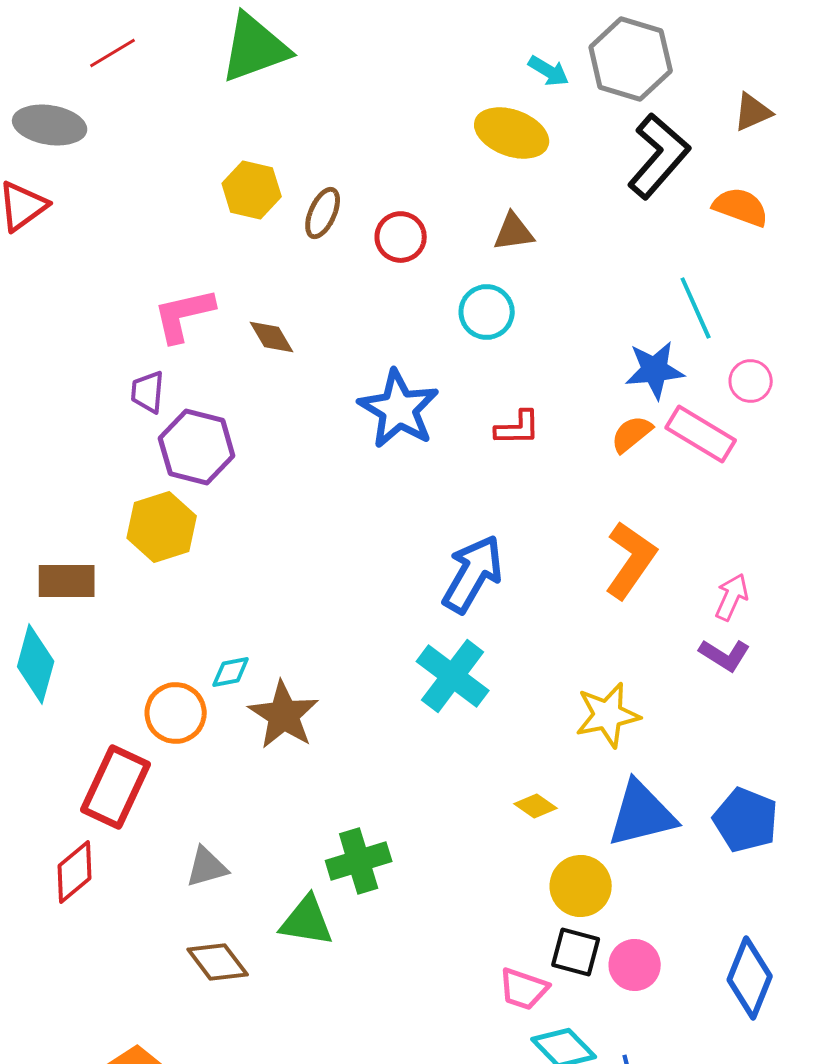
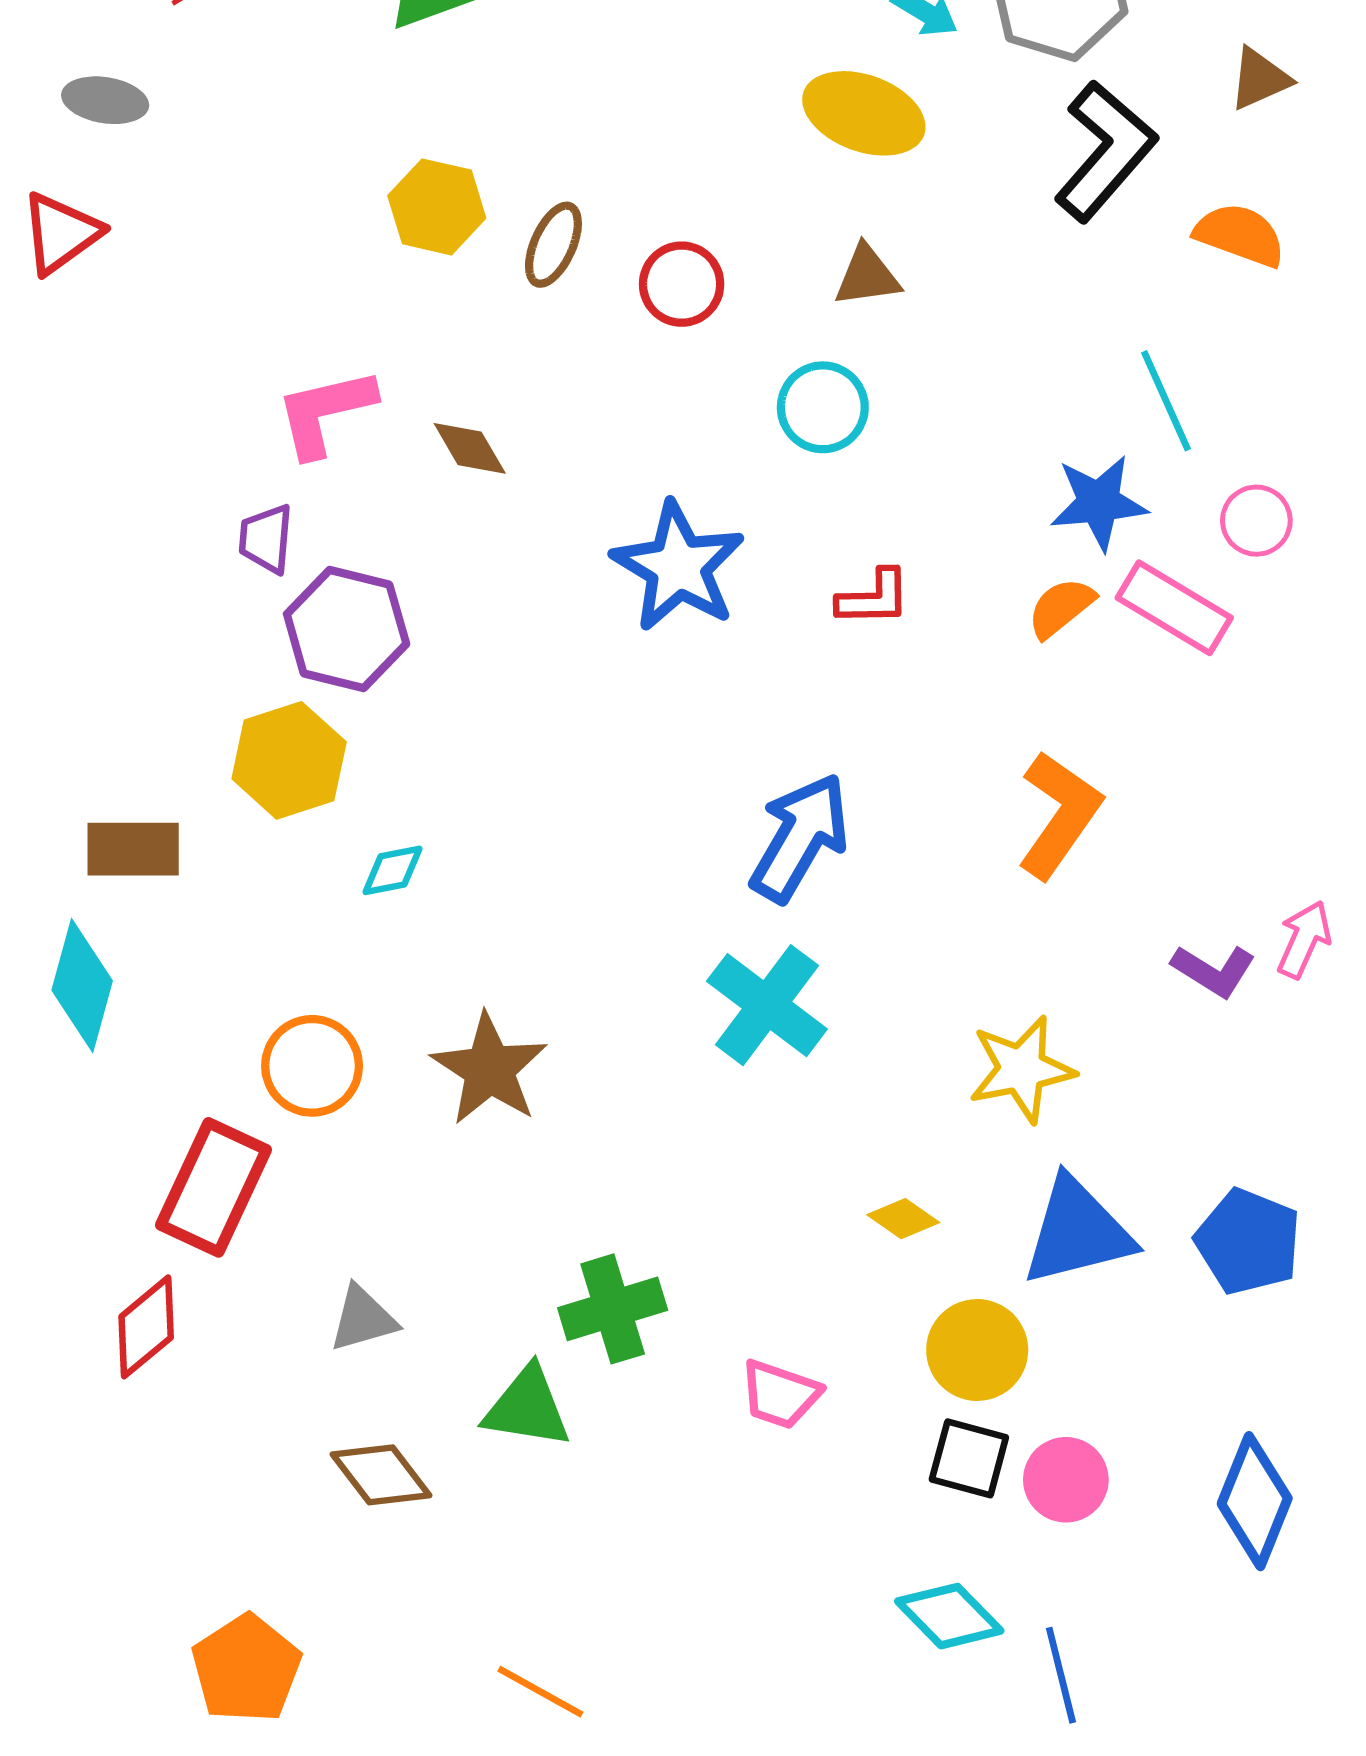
gray ellipse: (50, 125) -> (105, 100), size x0.7
pink arrow: (732, 597) -> (1304, 939), moved
cyan diamond: (231, 672) -> (393, 870), moved
pink trapezoid: (524, 989) -> (780, 1394), moved

